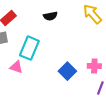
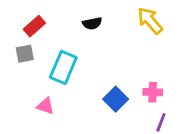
pink triangle: (16, 67) -> (45, 106), moved

